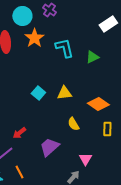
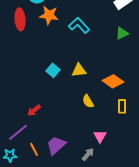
orange star: (34, 38) -> (49, 15), turned -30
cyan L-shape: (64, 48) -> (79, 25), turned -30
green triangle: (92, 57) -> (122, 33), moved
purple trapezoid: (49, 147) -> (56, 145), moved

